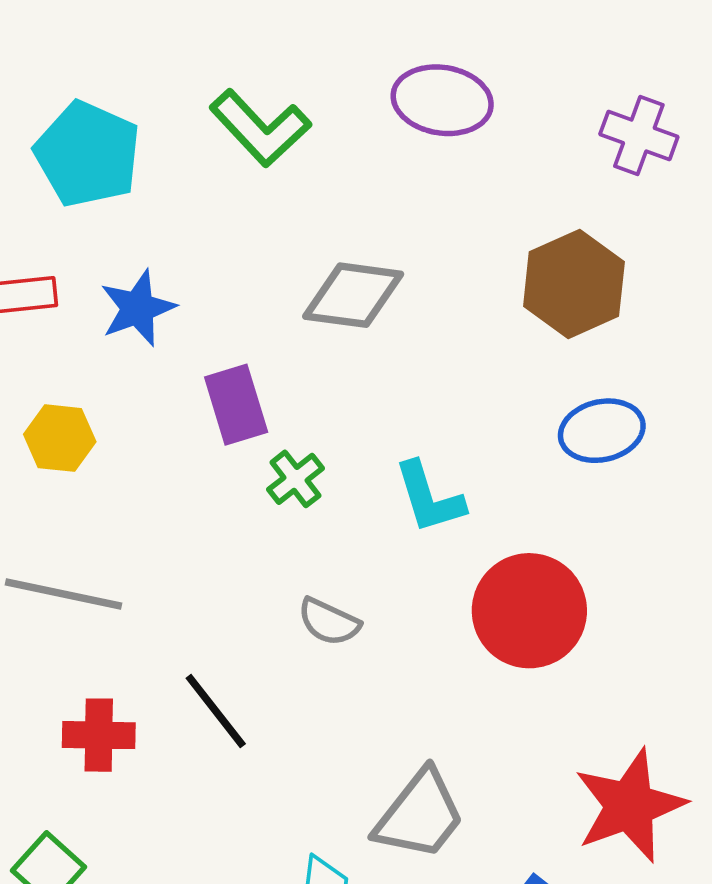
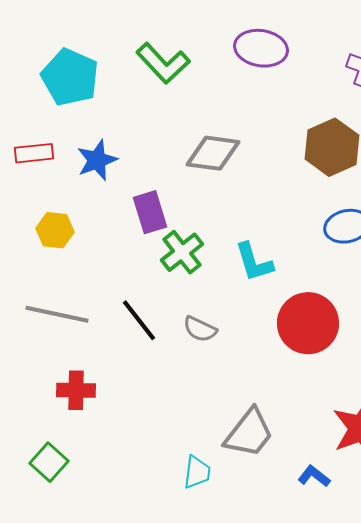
green cross: (295, 479) -> (182, 252), size x1.4
black line: (216, 711) -> (139, 320), moved

